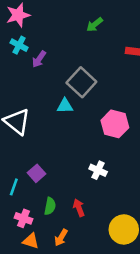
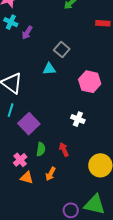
gray square: (81, 82) -> (62, 50), size x0.7
purple square: (37, 173) -> (29, 124), size x1.5
cyan line: (14, 187) -> (11, 110), moved
pink cross: (23, 218) -> (20, 160), turned 32

